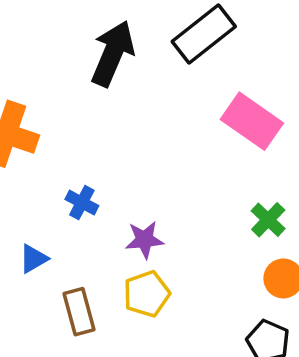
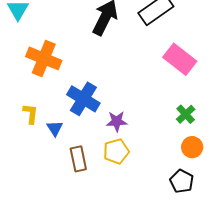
blue cross: (82, 203) -> (83, 99), size x1.8
blue triangle: (33, 259) -> (55, 128), turned -36

